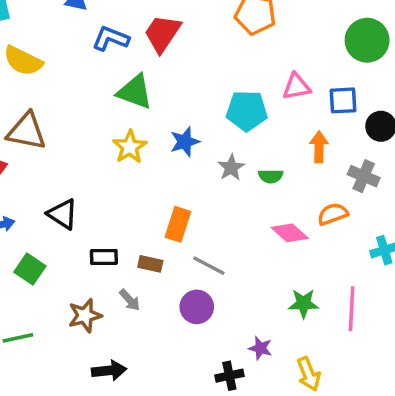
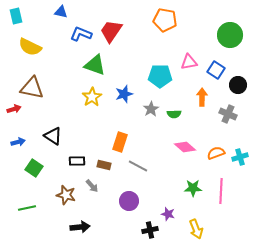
blue square: (343, 100) -> (216, 70), turned 36
orange semicircle: (333, 214) -> (216, 153), moved
purple circle: (197, 307) -> (129, 201), moved
brown star: (85, 315) -> (66, 195), turned 30

